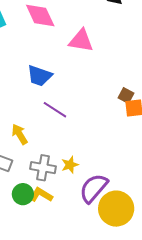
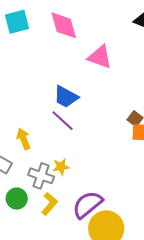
blue trapezoid: (39, 76) -> (66, 97), moved
yellow star: (70, 165) -> (61, 167), moved
yellow L-shape: (41, 195) -> (49, 204), moved, turned 90

